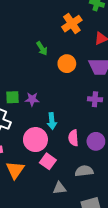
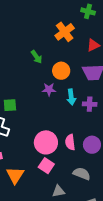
purple star: (32, 99) -> (49, 89), moved
cyan arrow: (52, 121) -> (71, 97), moved
pink circle: (35, 140) -> (46, 142), moved
gray semicircle: (84, 171) -> (82, 174), turned 30

